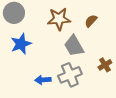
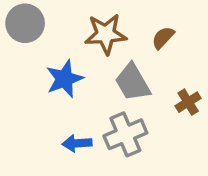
blue star: (21, 44) -> (64, 79), moved
brown cross: (105, 65) -> (188, 102), moved

